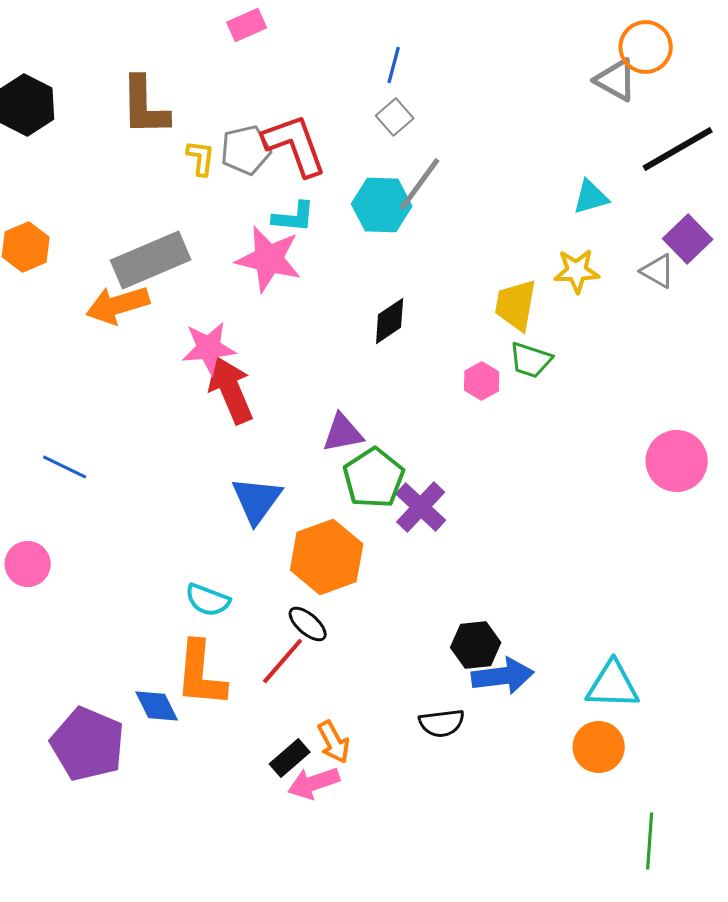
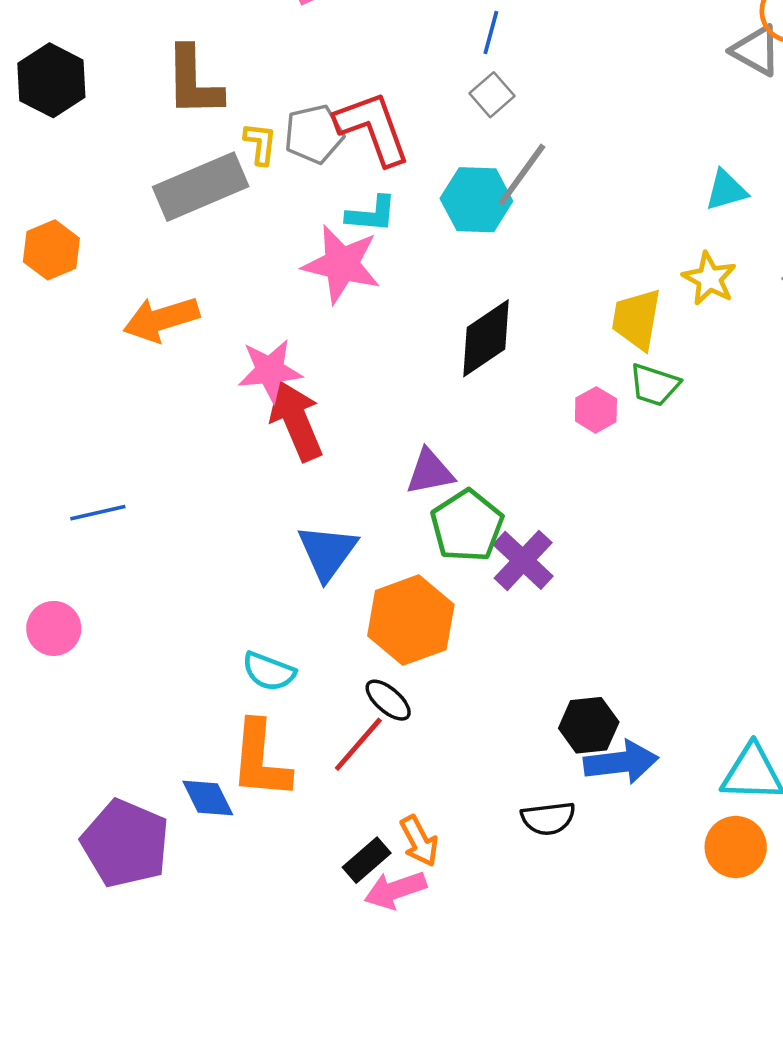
gray rectangle: (151, 260) -> (201, 187), moved
yellow star: (577, 271) -> (709, 279), turned 30
black diamond: (390, 321) -> (486, 338), size x1.4
blue line: (65, 467) -> (98, 513), turned -39

